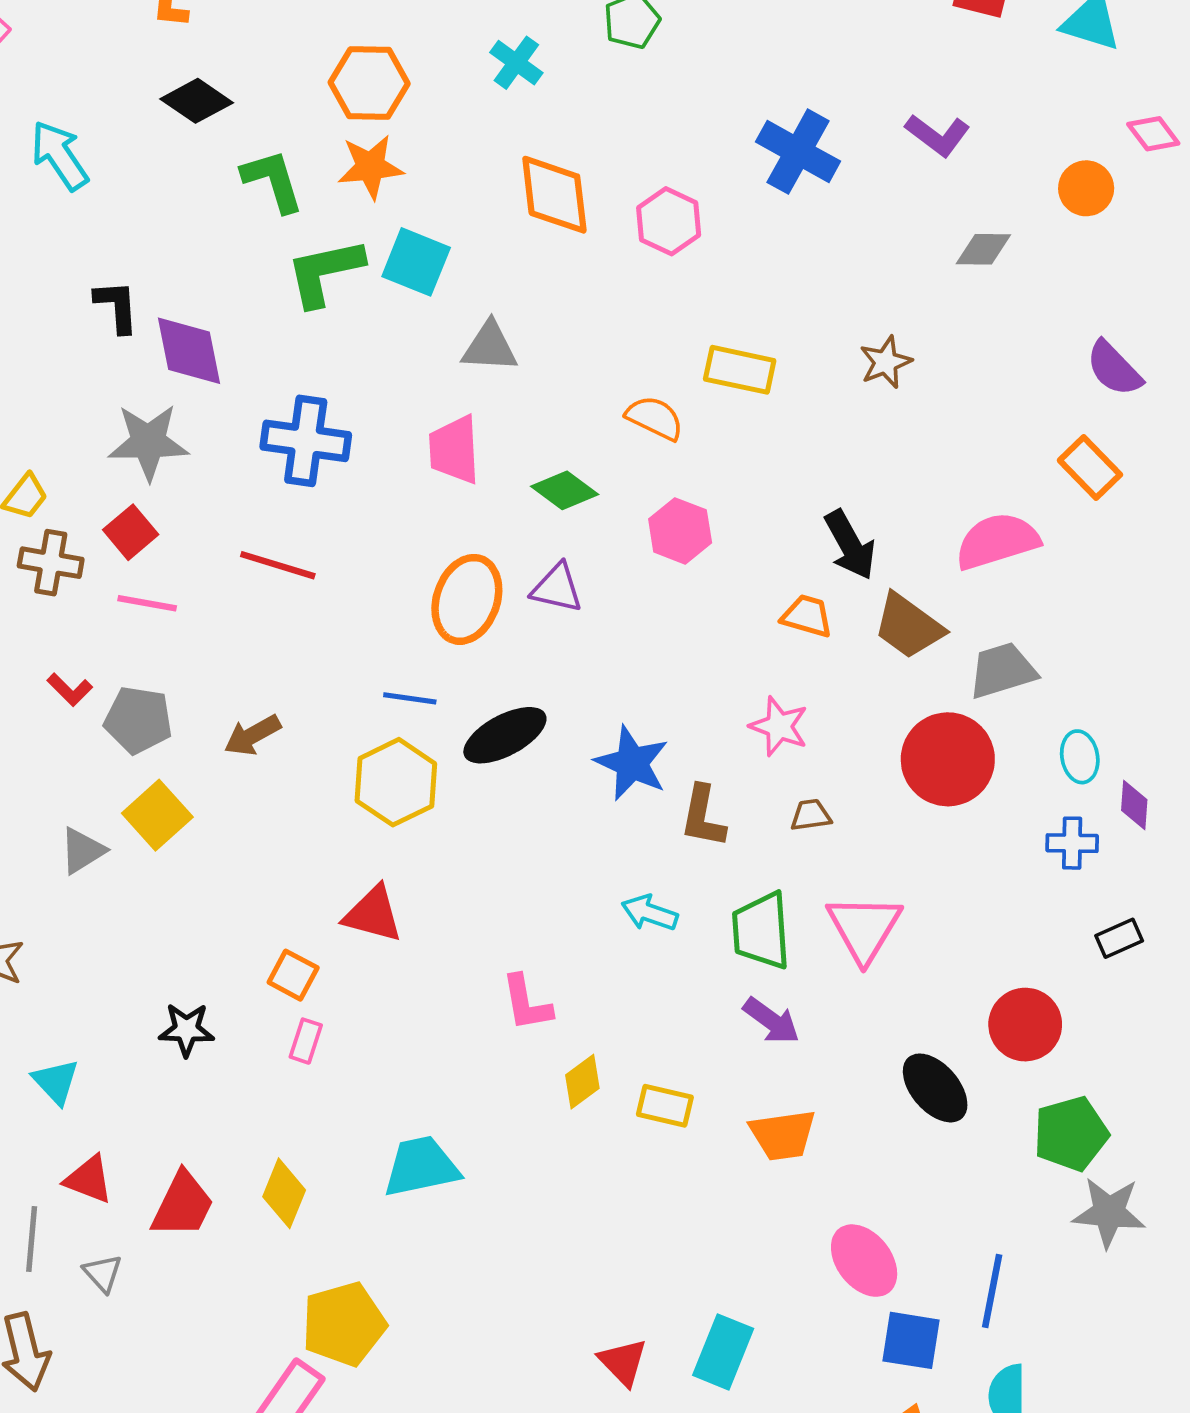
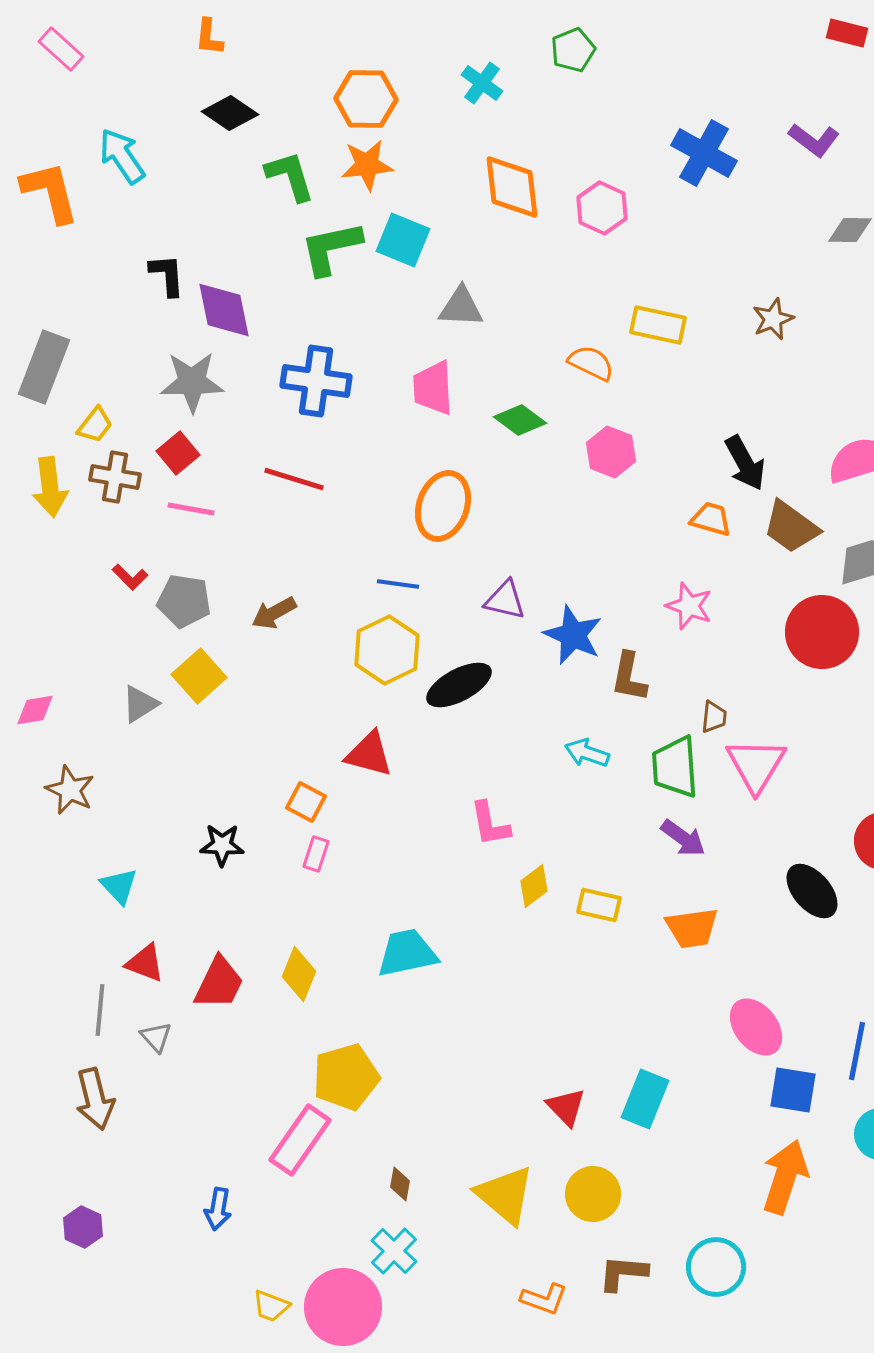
purple triangle: (557, 588) -> (505, 600), moved
black ellipse: (505, 735) -> (459, 685), moved
brown trapezoid: (811, 815) -> (714, 717), moved, turned 104

